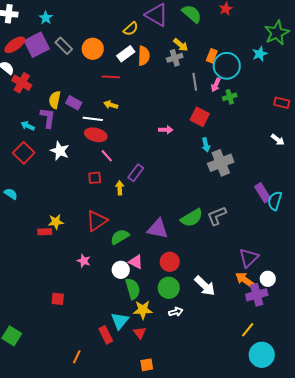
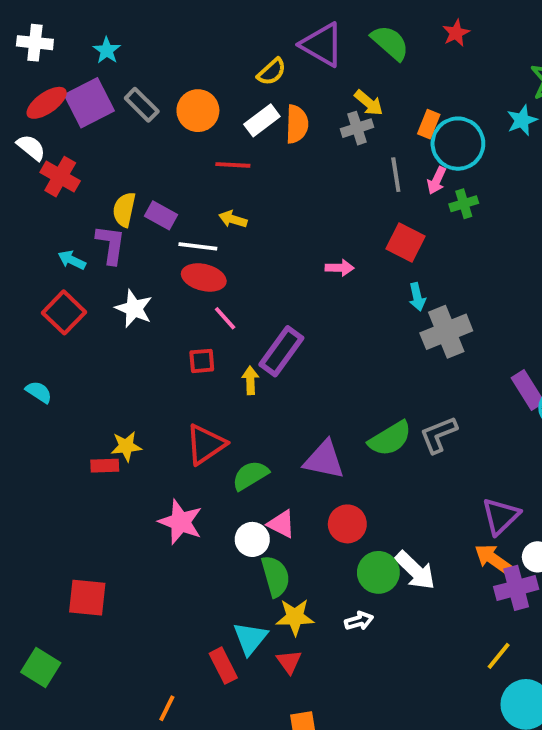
purple rectangle: (136, 173) -> (281, 351), size x1.4
pink star: (84, 261) -> (180, 522), size x1.6
green circle: (169, 288) -> (378, 572), moved
red square: (58, 299) -> (87, 598), moved, size x1.5

